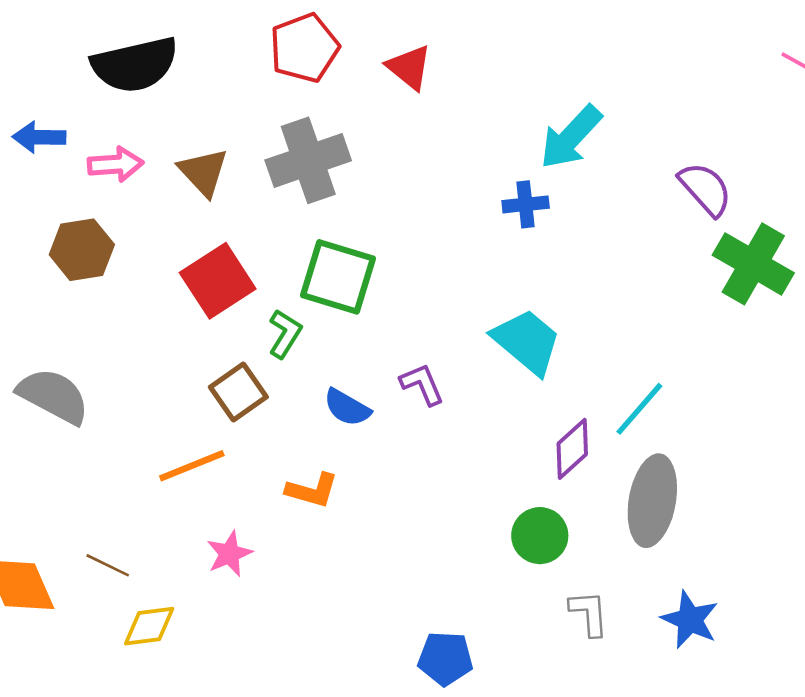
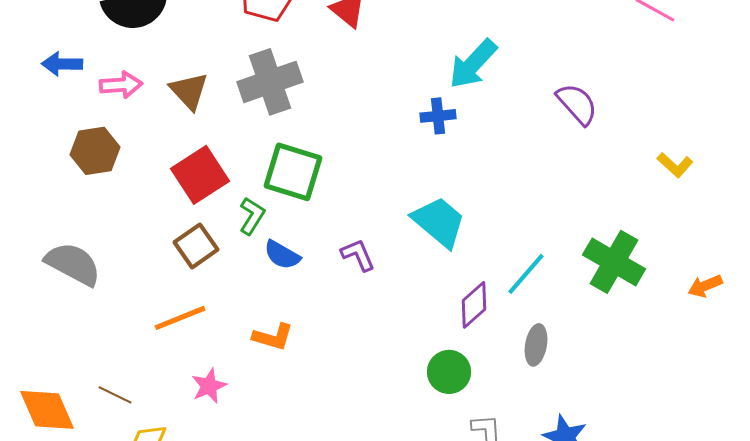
green cross: (753, 264) -> (614, 262), moved
brown square: (238, 392) -> (196, 246), moved
blue semicircle: (347, 408) -> (282, 255), moved
gray ellipse: (652, 501) -> (536, 345), size x0.6

